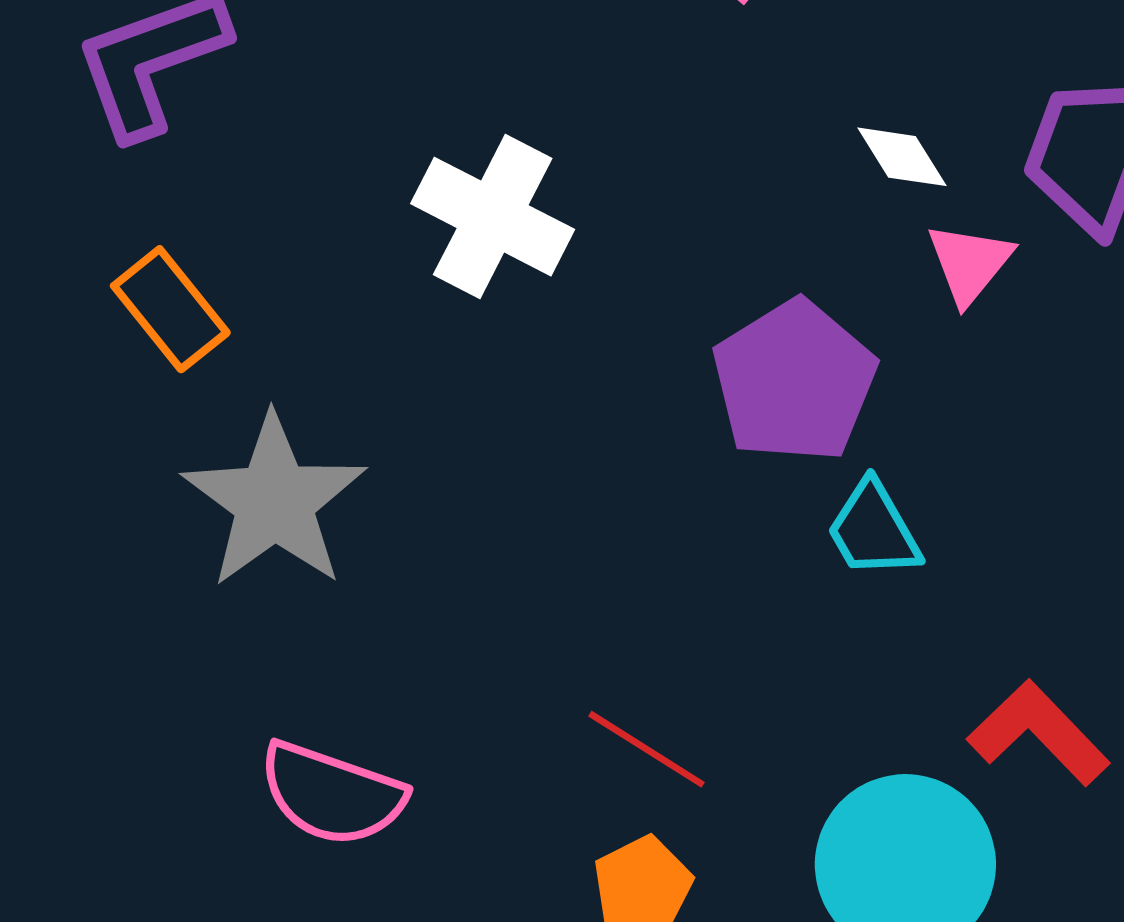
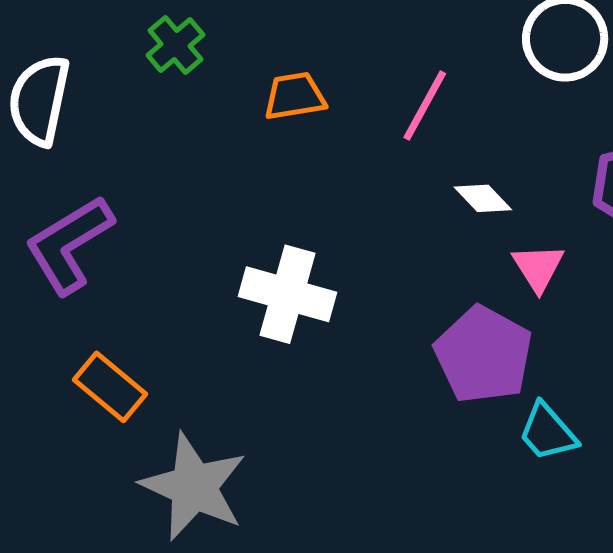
white diamond: (902, 157) -> (483, 198), moved
pink triangle: (970, 263) -> (538, 267), moved

